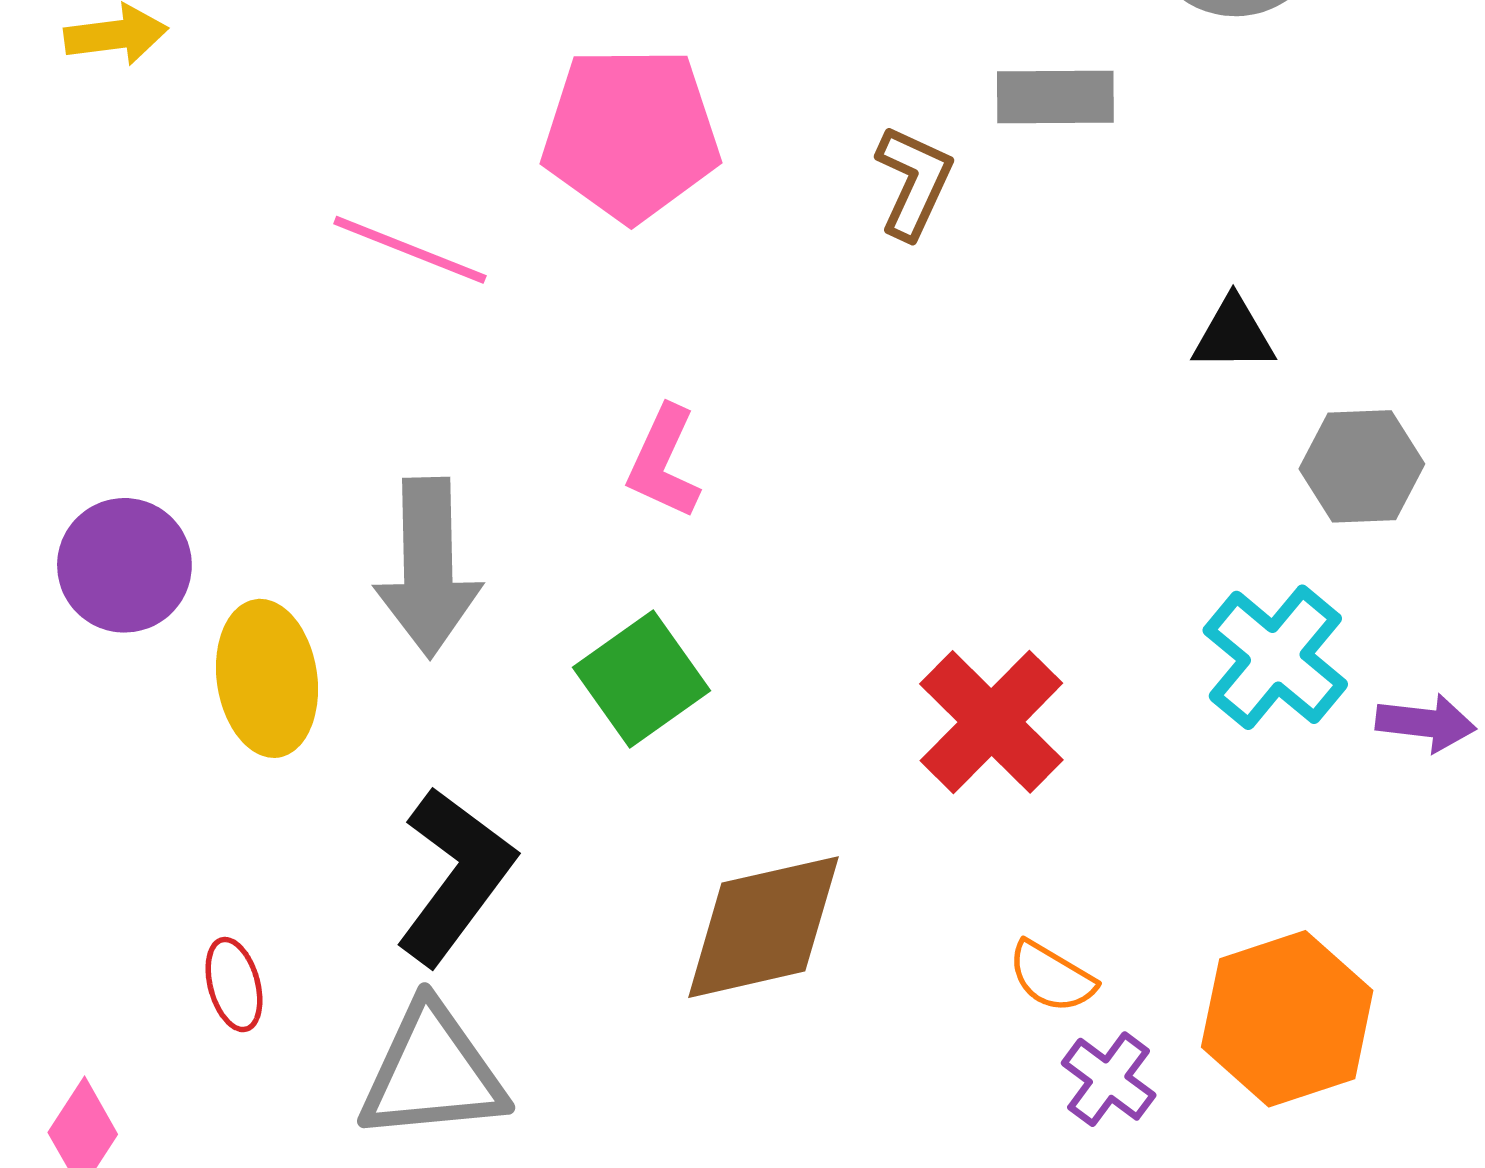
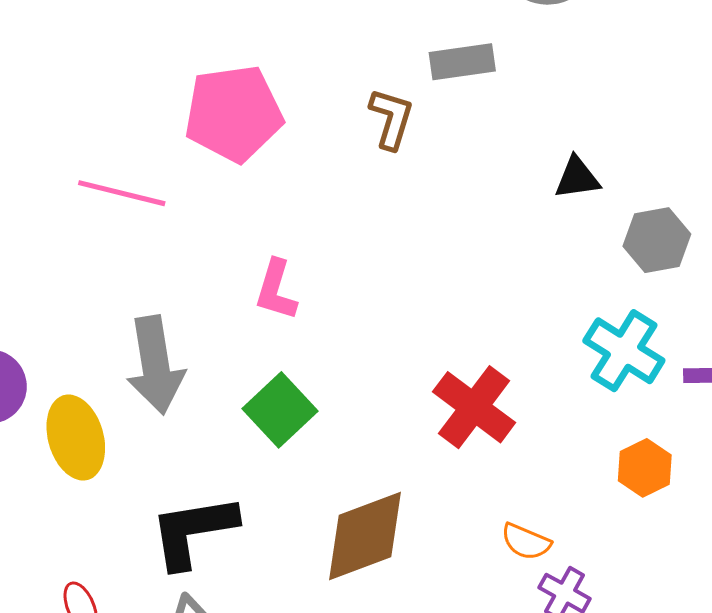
black L-shape: (455, 876) -> (193, 531), turned -128
orange hexagon: (1287, 1019) -> (645, 468), moved, size x0.6

